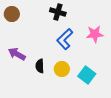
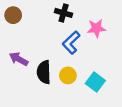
pink star: (95, 34) -> (96, 28), moved
black semicircle: (40, 66) -> (44, 72), size x1.5

